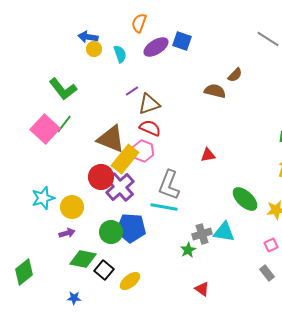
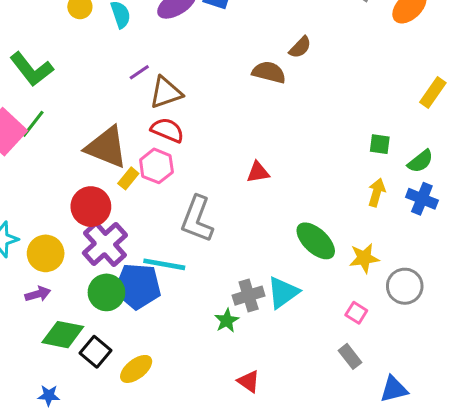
yellow rectangle: (125, 159) -> (128, 178), size x0.5
purple cross: (120, 187) -> (105, 244), moved
cyan line: (164, 207) -> (164, 264), moved
cyan triangle: (224, 232) -> (283, 292), turned -45
pink square: (271, 245) -> (356, 313), turned -32

